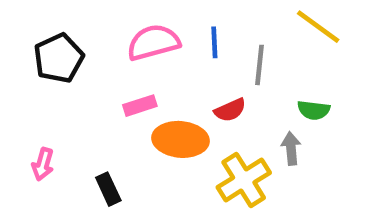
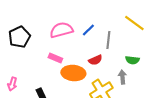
blue line: (214, 42) -> (88, 30), turned 48
pink rectangle: (140, 106) -> (55, 58), turned 40

